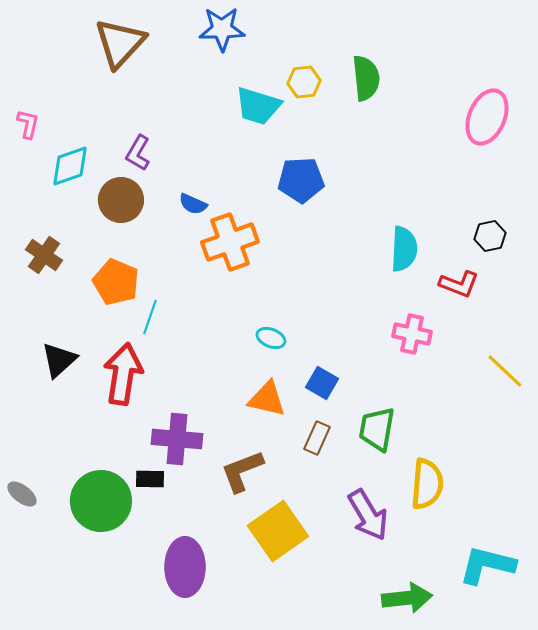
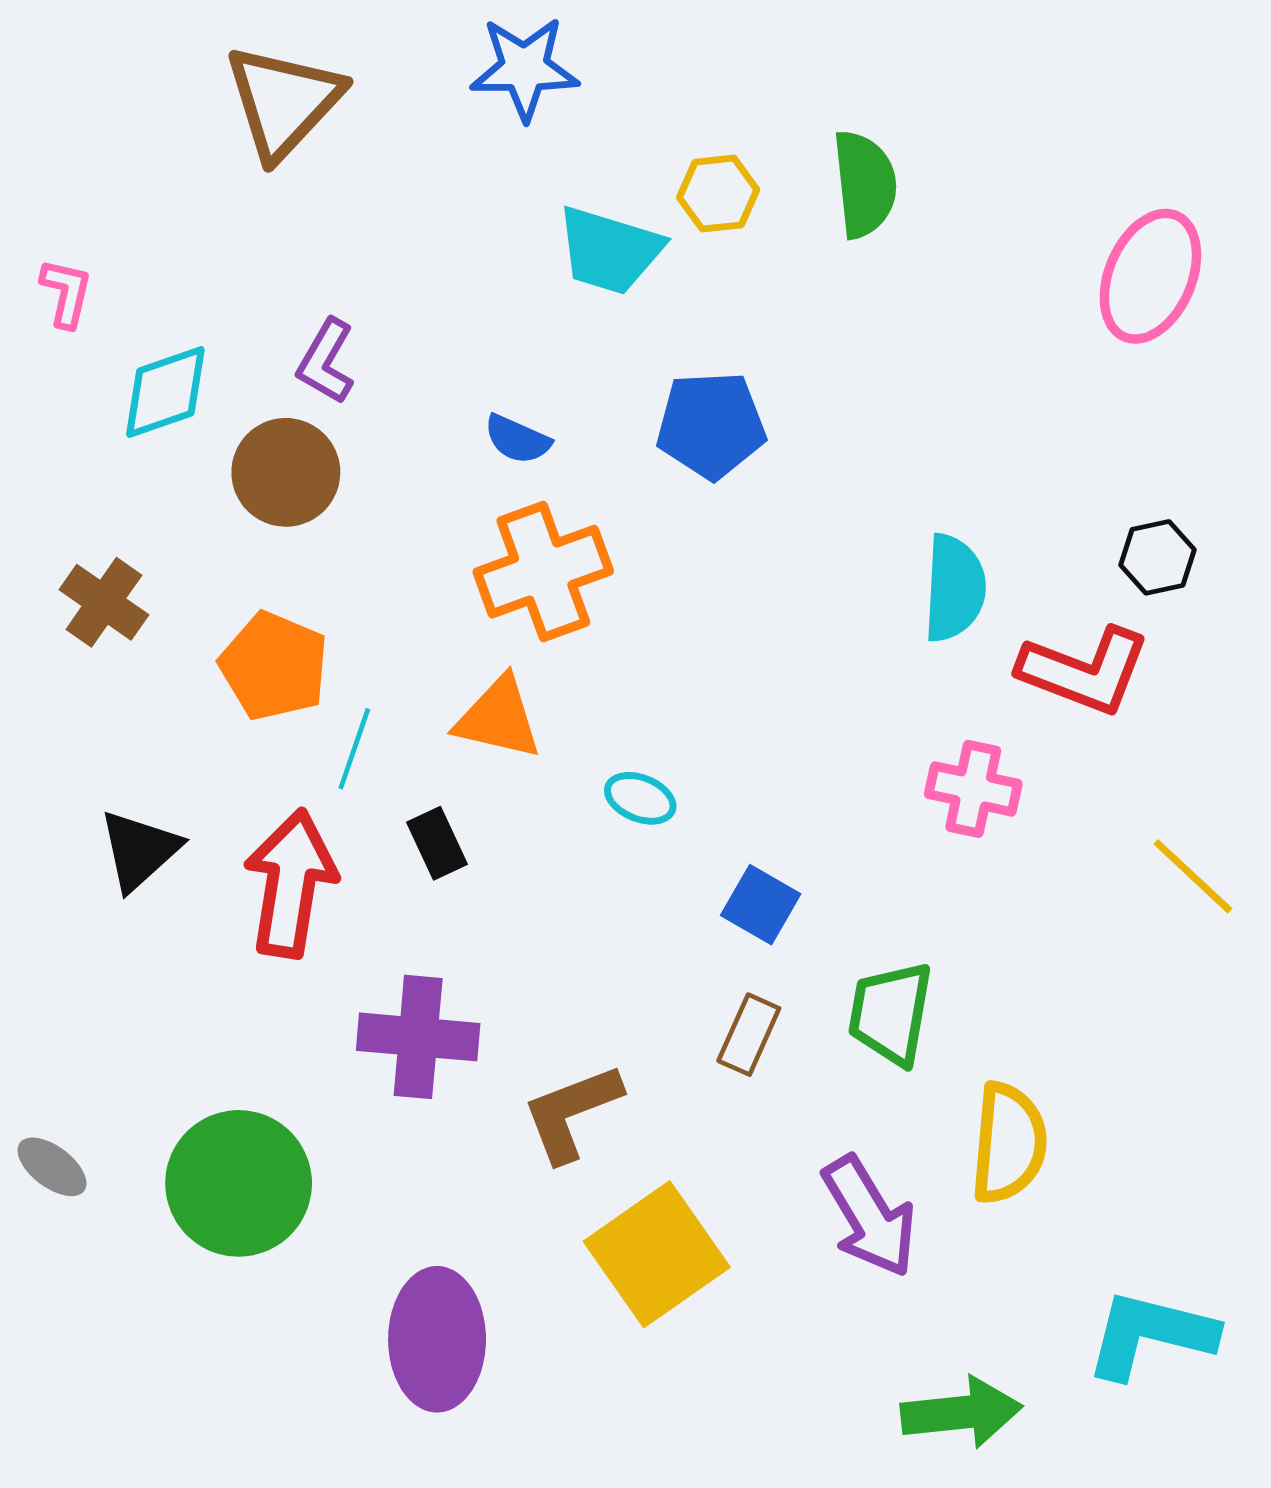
blue semicircle: (193, 204) -> (517, 439), moved
red L-shape: (459, 284) -> (1084, 671), size x1.4
orange triangle: (267, 399) -> (498, 718), moved
black rectangle: (150, 479) -> (437, 843), moved, turned 64

